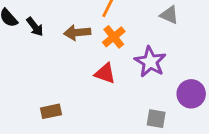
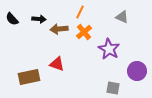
black arrow: (35, 27) -> (39, 19), moved, turned -48
red triangle: (105, 73) -> (57, 64), moved
brown rectangle: (51, 111) -> (29, 77), moved, size x1.5

